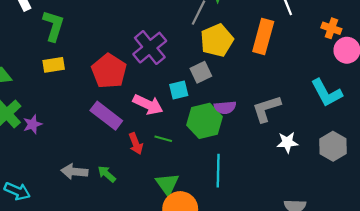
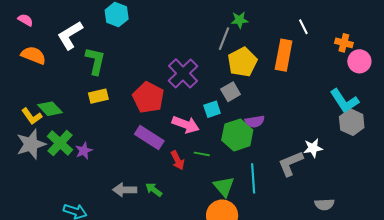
gray L-shape: (266, 109) -> (291, 163), moved
gray hexagon: (333, 146) -> (352, 122), moved
green triangle: (167, 184) -> (224, 187), moved

